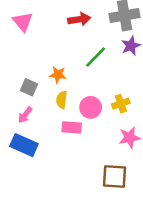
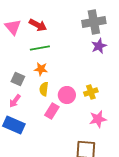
red arrow: (79, 19) -> (38, 25), moved, turned 36
green line: (96, 57) -> (40, 48), moved, turned 36
pink rectangle: (72, 127) -> (52, 111), turned -63

